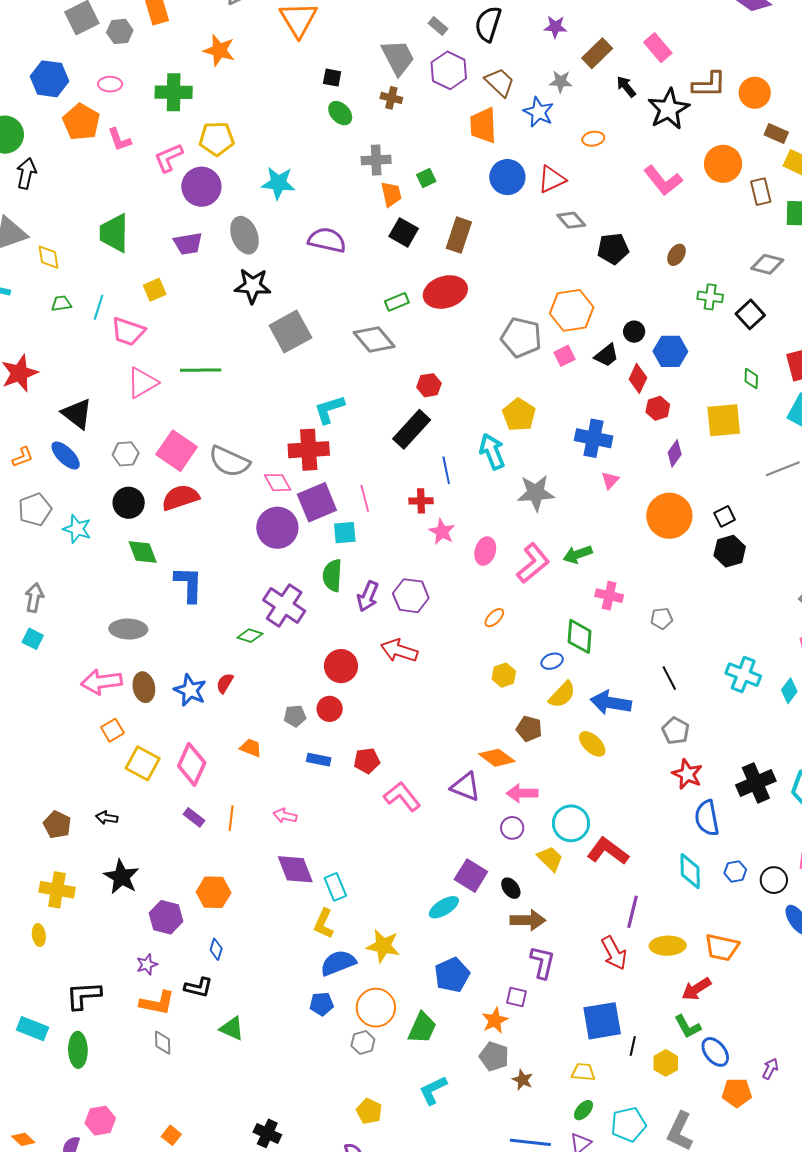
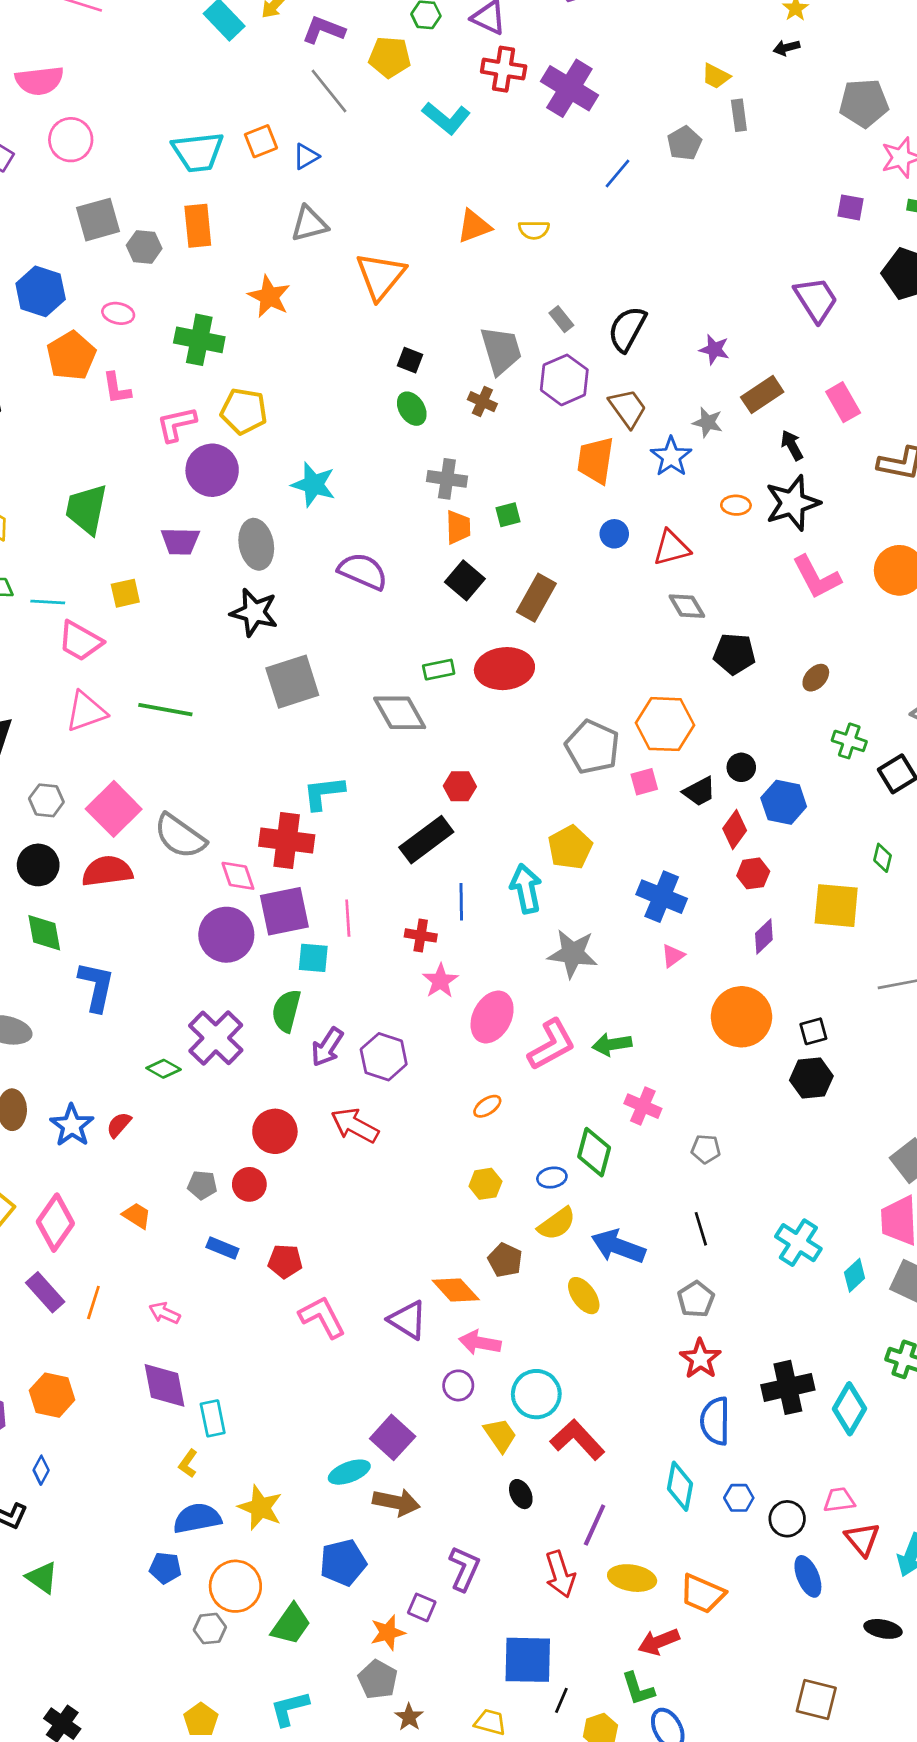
black star: (669, 109) -> (793, 503), moved
blue circle: (507, 177) -> (614, 534), size x0.6
cyan line: (99, 307) -> (48, 602), turned 65
pink ellipse: (485, 551) -> (492, 1017), size x1.4
purple rectangle: (194, 817) -> (45, 1292), size x1.4
black ellipse: (511, 888) -> (521, 1494), moved
brown arrow: (528, 920) -> (396, 1502), moved
yellow L-shape: (324, 924) -> (188, 1463), size x0.7

